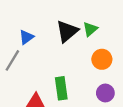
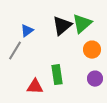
green triangle: (90, 29) -> (82, 24), size x1.5

